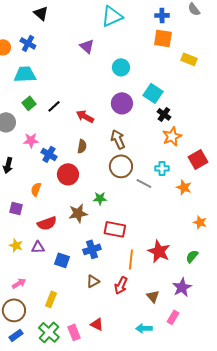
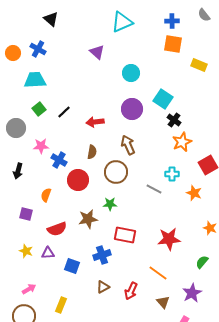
red arrow: (85, 116) -> (95, 122), turned -36
brown circle: (121, 166) -> (116, 172), moved
red star: (159, 251) -> (169, 239), moved, turned -30
orange line: (131, 259) -> (158, 273), moved, turned -60

